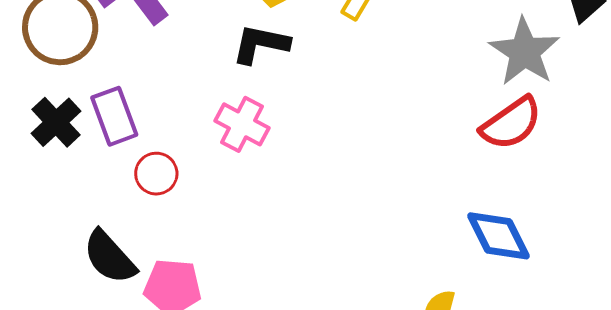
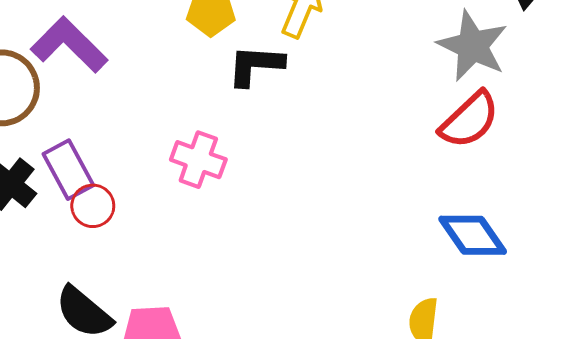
black L-shape: (261, 44) -> (256, 65), moved
red circle: (156, 174) -> (93, 206), moved

